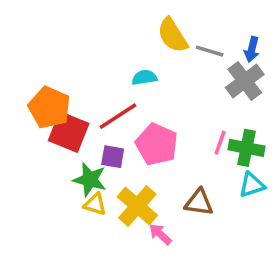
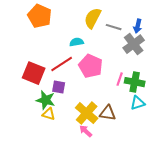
yellow semicircle: (173, 35) -> (93, 18), turned 60
orange pentagon: (49, 107) -> (40, 16), moved
pink pentagon: (157, 144) -> (91, 66), moved
yellow cross: (137, 206) -> (87, 113), moved

